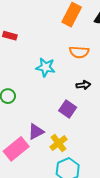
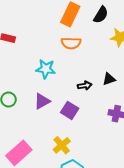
orange semicircle: (79, 52) -> (71, 43), moved
purple triangle: (36, 132) -> (42, 101), moved

